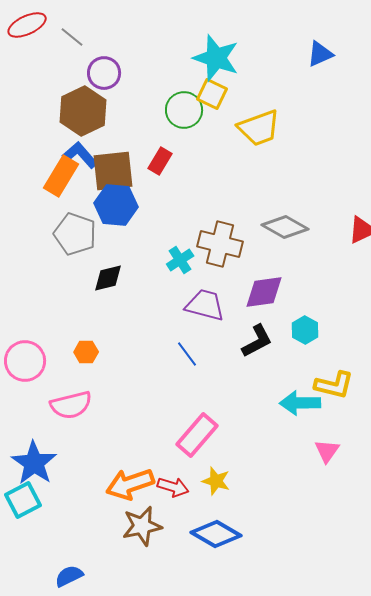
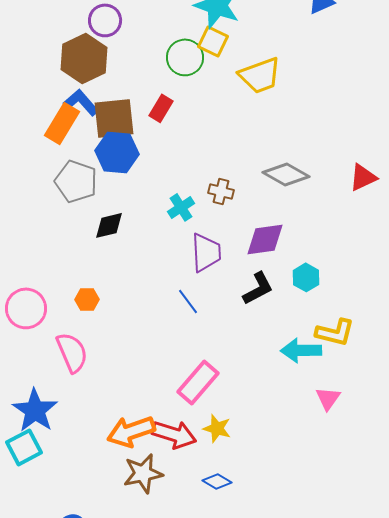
brown cross: (220, 244) -> (221, 191), size x0.6
purple trapezoid: (205, 305) -> (206, 252), turned 72
pink semicircle: (71, 405) -> (72, 352), turned -99
red arrow: (173, 487) -> (174, 434), size x1.4
blue diamond: (216, 534) -> (217, 481), size x0.6

